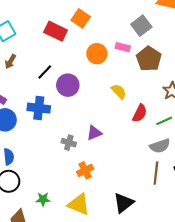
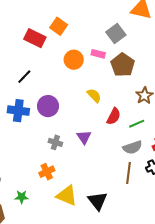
purple circle: (68, 85) -> (48, 106), moved
purple triangle: (94, 133) -> (84, 137), moved, turned -42
gray cross: (69, 143) -> (55, 142), moved
orange cross: (85, 170) -> (47, 172), moved
black triangle: (123, 203) -> (98, 201), turned -30
yellow triangle: (79, 204) -> (67, 195), moved

